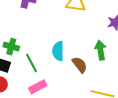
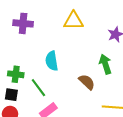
cyan semicircle: (58, 51) -> (52, 61), moved

